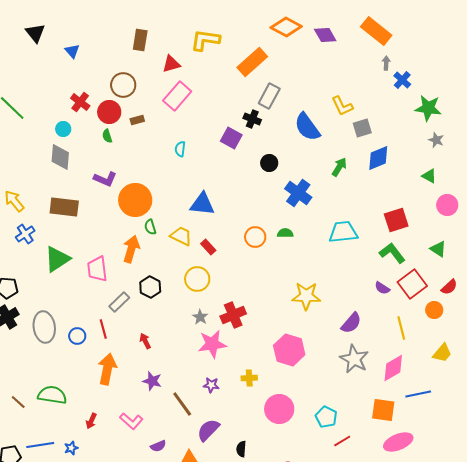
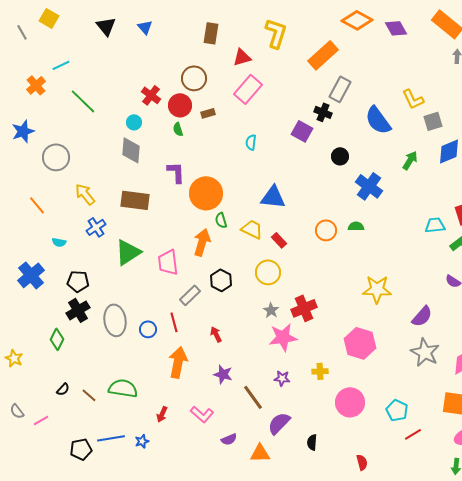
yellow L-shape: (205, 40) -> (276, 33), turned 100
blue triangle: (72, 51) -> (145, 27), moved
purple L-shape: (105, 179) -> (176, 172), turned -115
cyan trapezoid: (343, 232) -> (435, 225), moved, size x0.7

